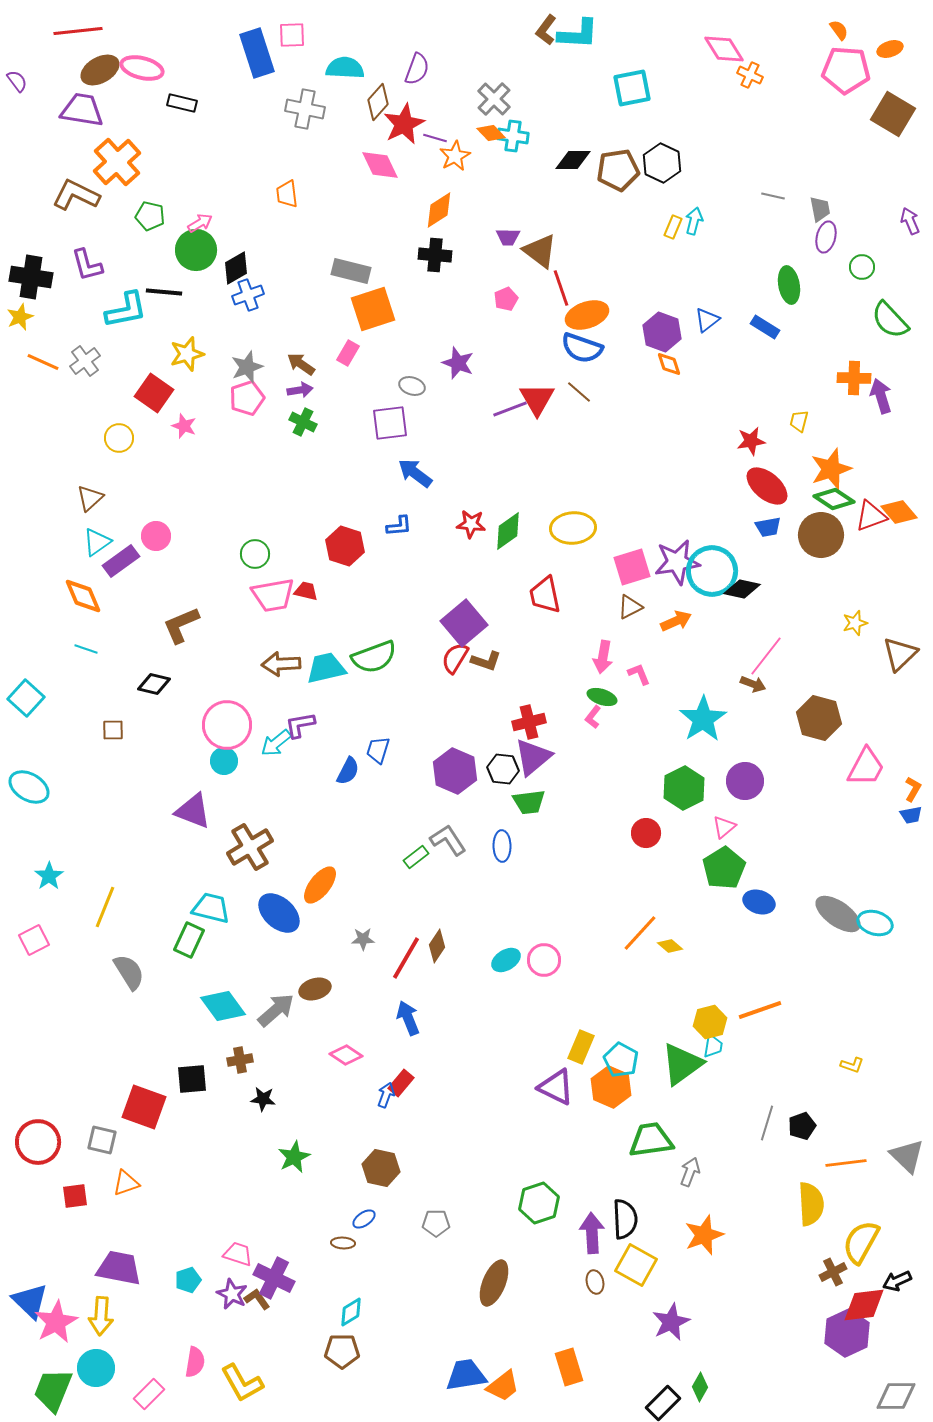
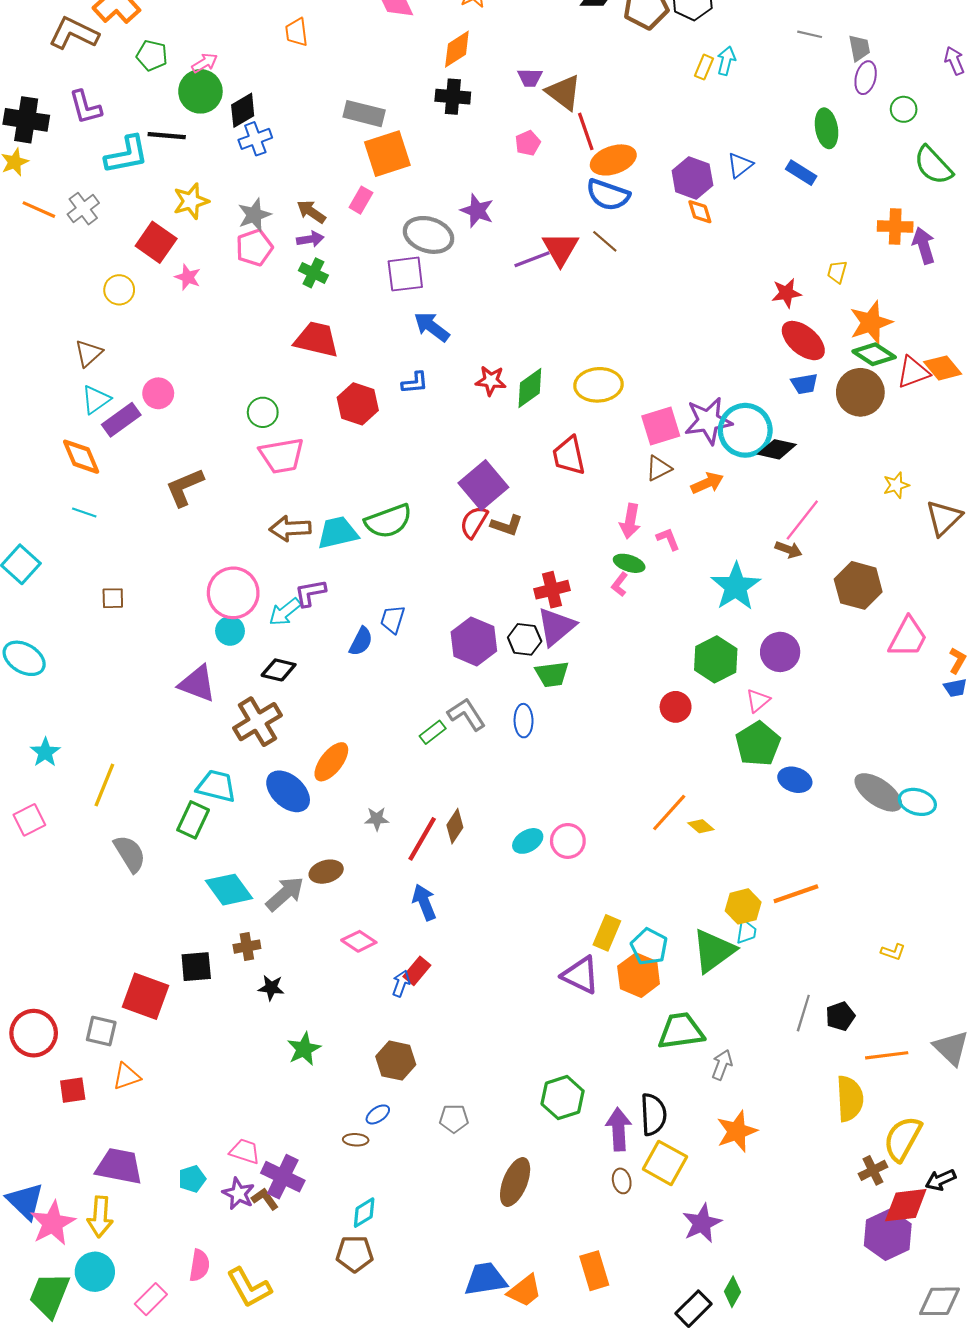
gray ellipse: (412, 386) -> (428, 235), size x1.8
red trapezoid: (306, 591) -> (317, 339), moved, size x1.8
black diamond: (154, 684) -> (279, 670), moved

